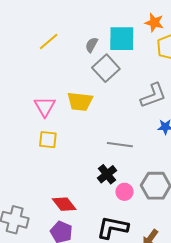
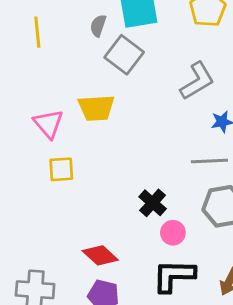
yellow line: (49, 42) -> (37, 32), turned -45
gray line: (120, 145) -> (209, 161), moved
pink circle: (124, 192) -> (173, 233), moved

